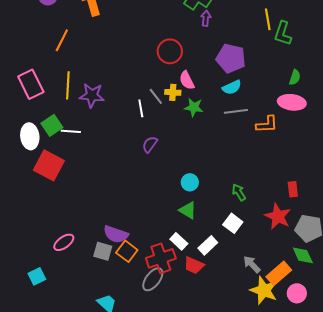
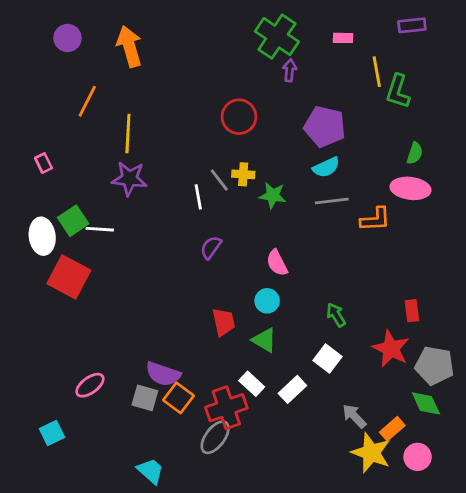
pink semicircle: (187, 80) -> (277, 263), moved
pink rectangle: (31, 84) -> (44, 163), size x0.5
yellow line: (68, 85) -> (128, 134), moved
red trapezoid: (194, 265) -> (224, 322), moved, turned -125
orange rectangle: (279, 273) -> (392, 429), size x0.7

